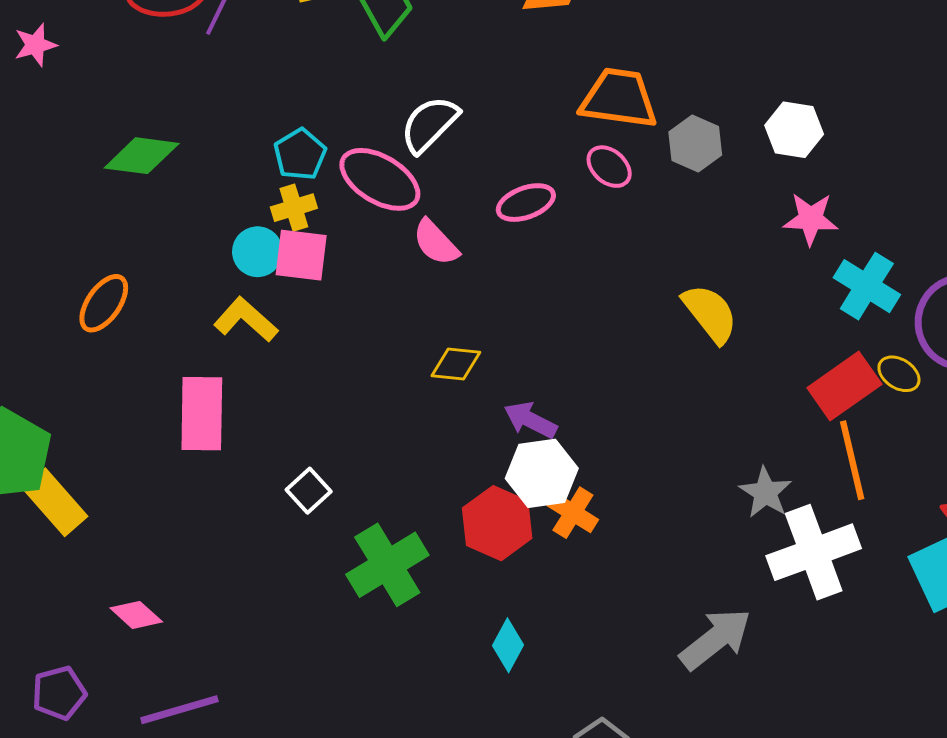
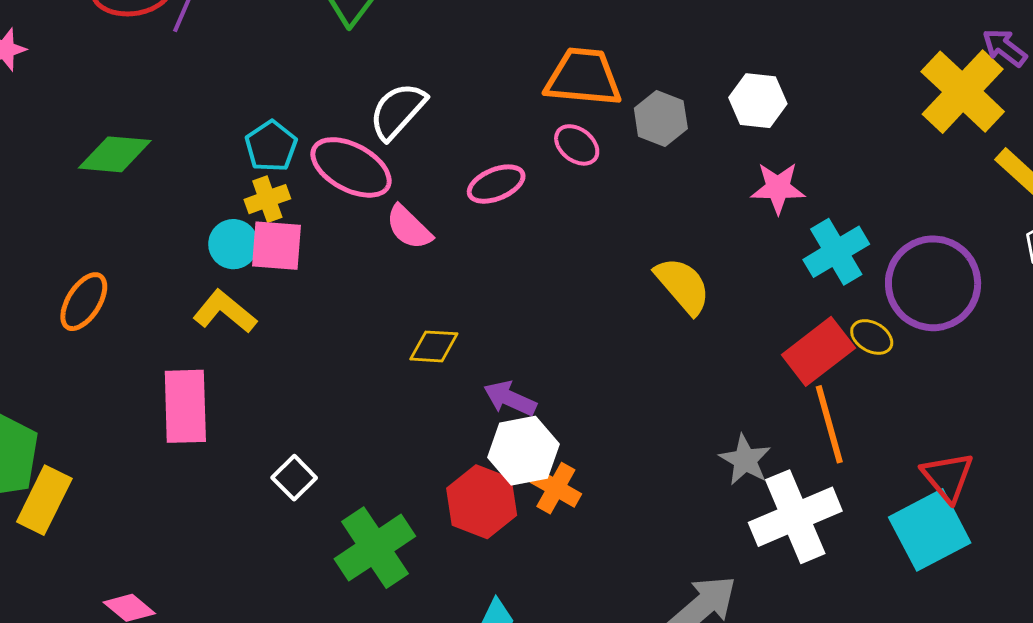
cyan cross: (867, 286) -> (836, 252), turned 30
yellow rectangle: (55, 502) -> (44, 500), turned 70

